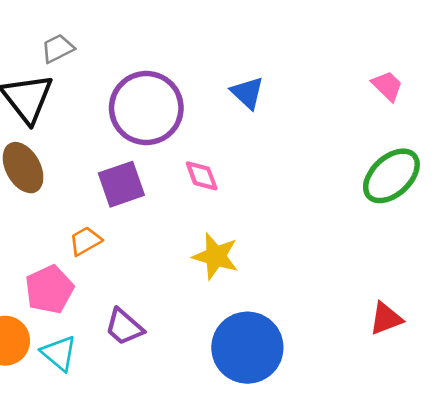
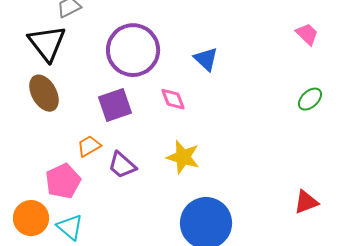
blue triangle: (247, 93) -> (206, 59), moved
green ellipse: (391, 176) -> (310, 99), size x0.6
purple trapezoid: (124, 327) -> (122, 165), moved

